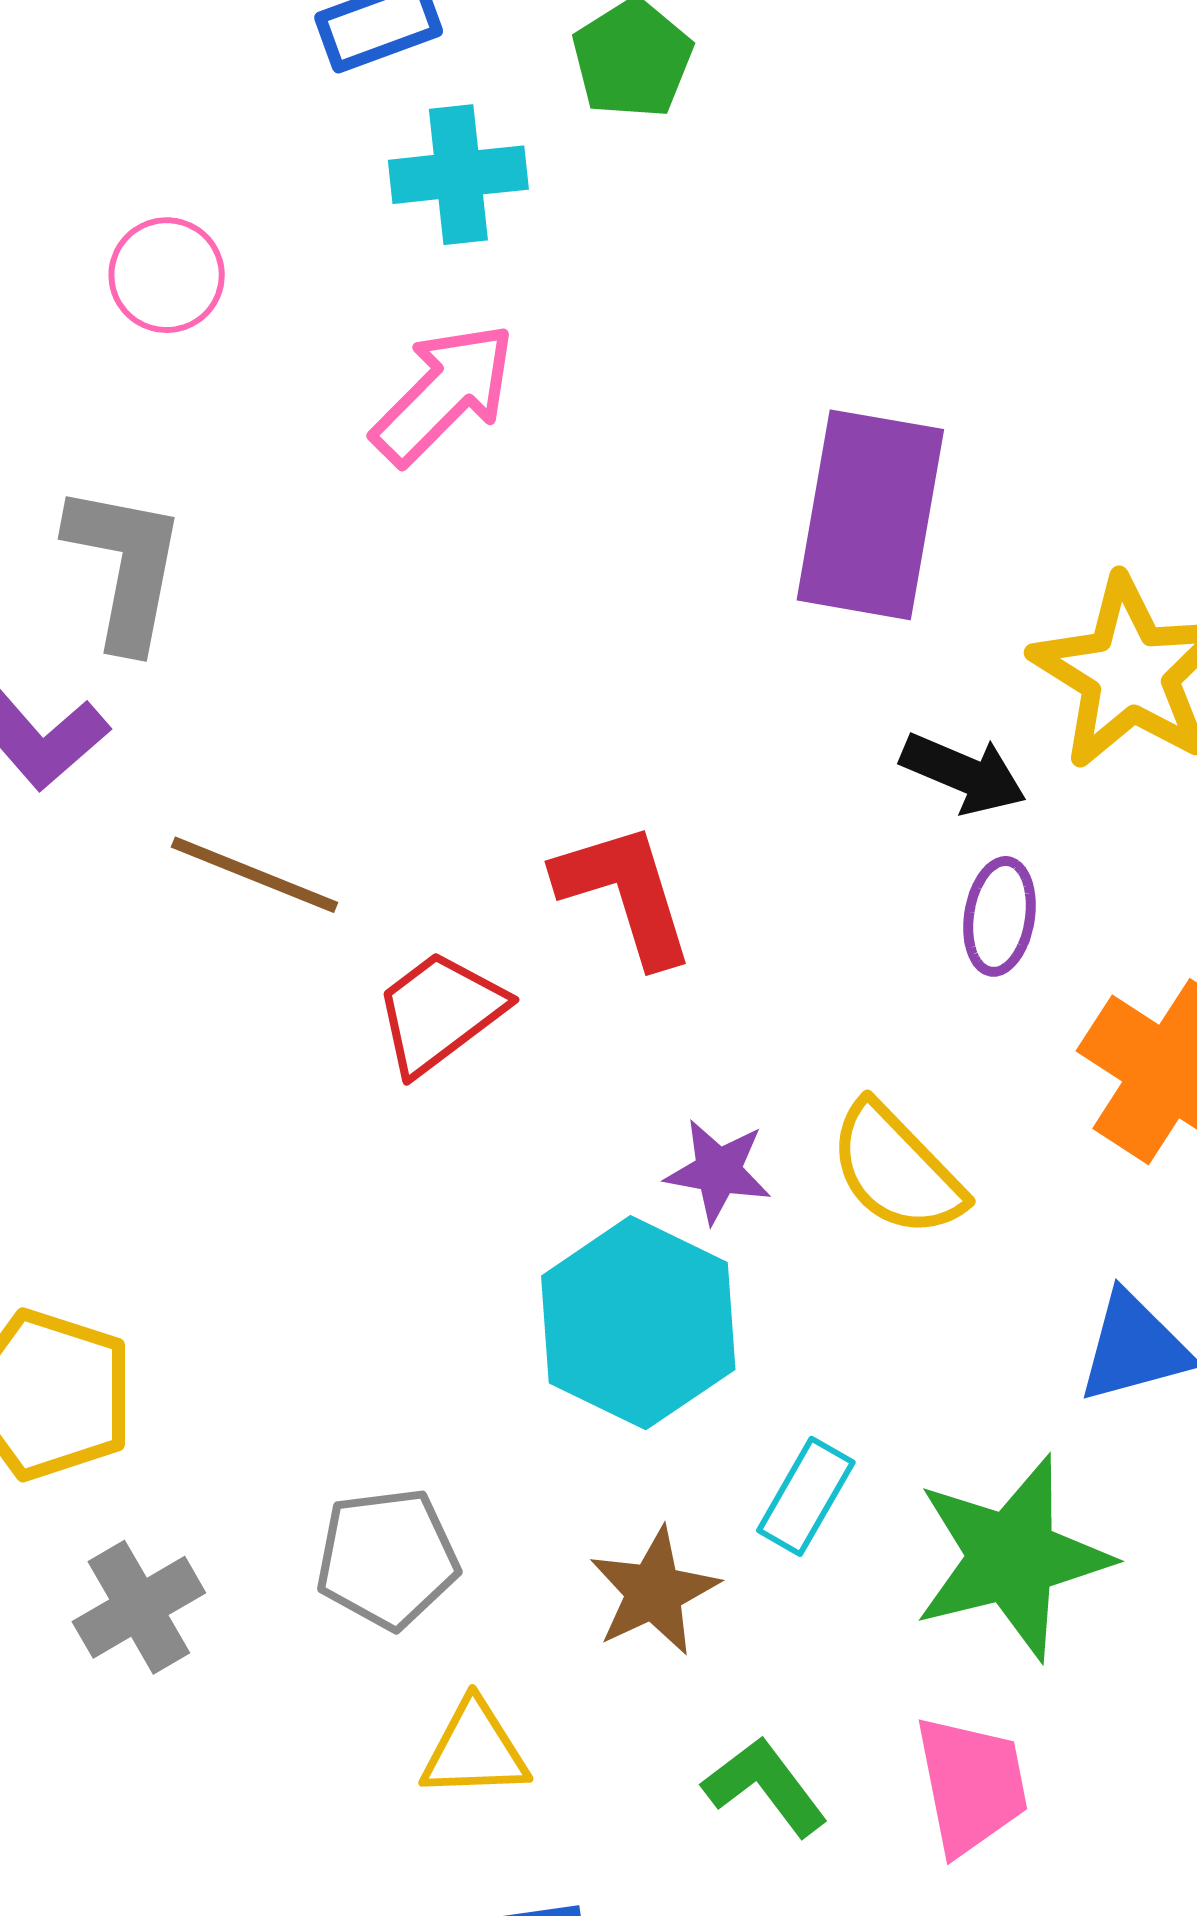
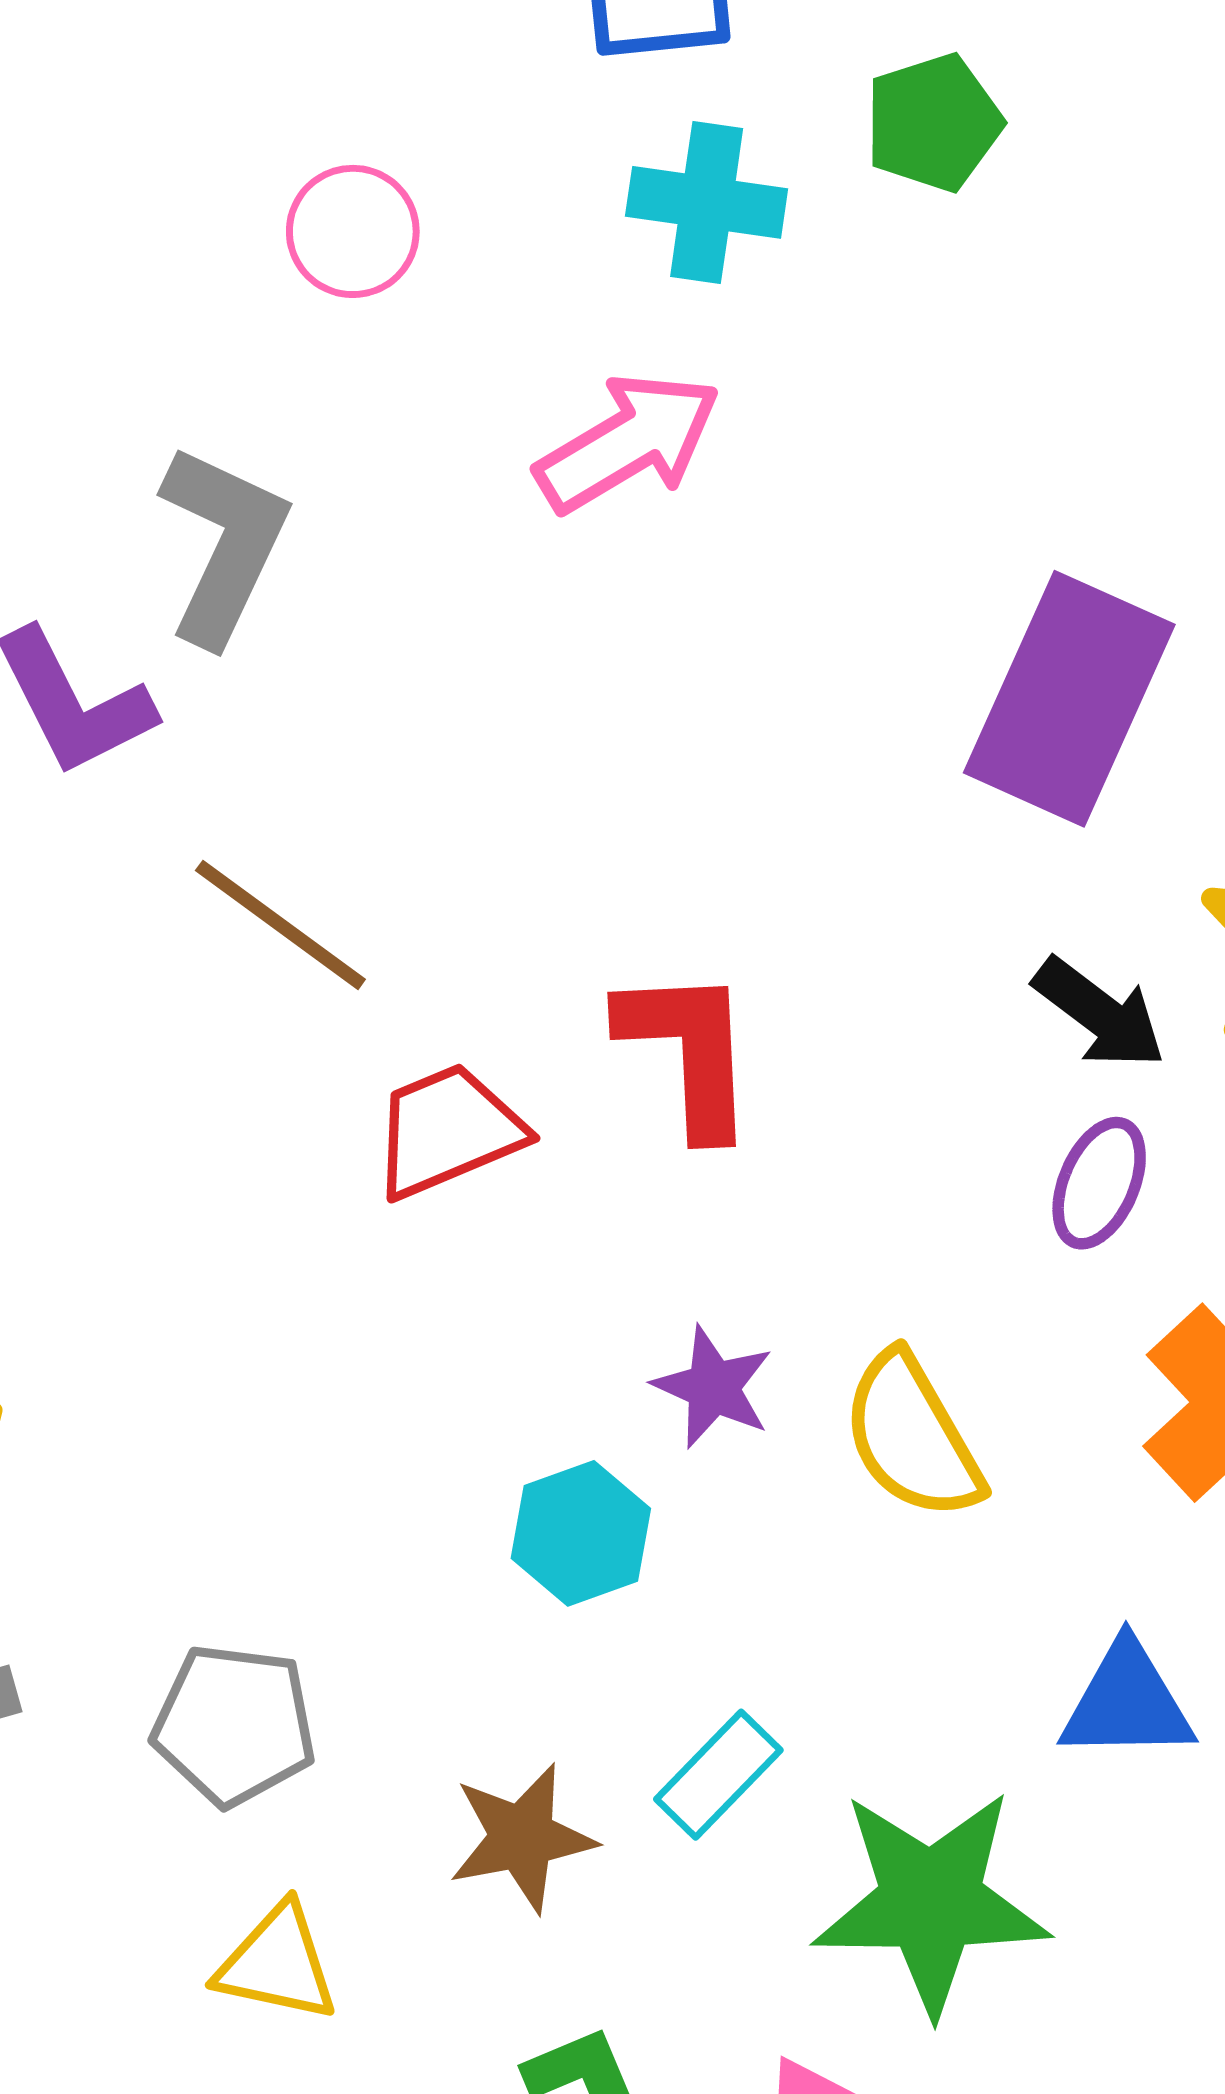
cyan hexagon: (638, 1323) -> (581, 1533), size x0.6

